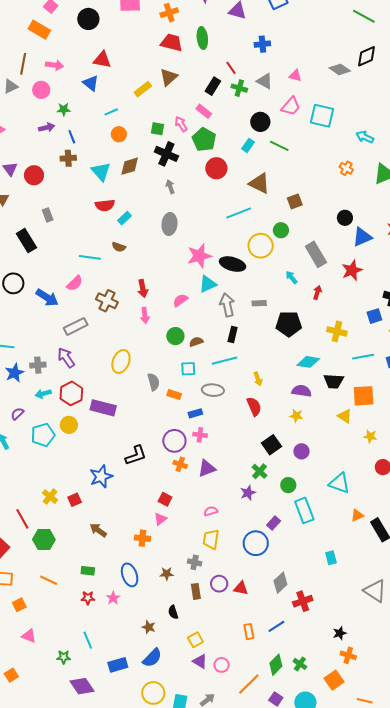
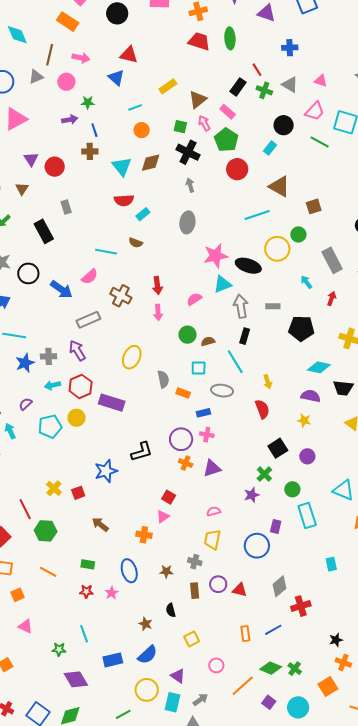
brown triangle: (169, 77) -> (198, 100), moved
green line: (279, 146) -> (320, 142), moved
cyan line: (225, 361) -> (235, 362), turned 70
purple rectangle: (274, 523) -> (276, 526), turned -32
purple triangle: (200, 661) -> (178, 676), moved
green diamond: (276, 665) -> (271, 668), turned 65

